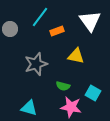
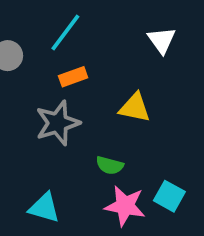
white triangle: (90, 21) -> (162, 40), size x0.7
orange rectangle: (57, 31) -> (73, 77), moved
cyan square: (93, 93) -> (169, 196), moved

